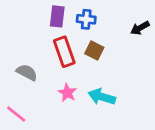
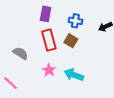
blue cross: (86, 19) -> (75, 21), moved

